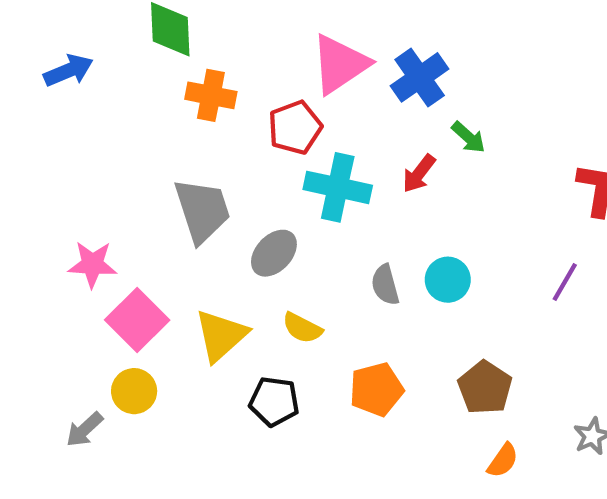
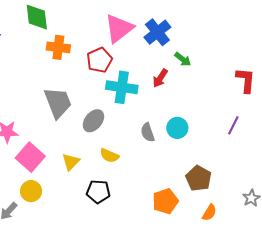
yellow triangle: (221, 335) -> (71, 162), size x0.7
orange pentagon: (376, 389) -> (165, 201), moved

